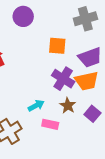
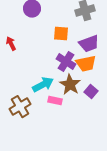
cyan arrow: (36, 106) -> (43, 85), size x1.5
brown star: (68, 106) -> (70, 85), size x1.5

